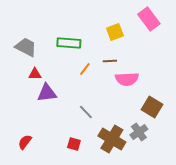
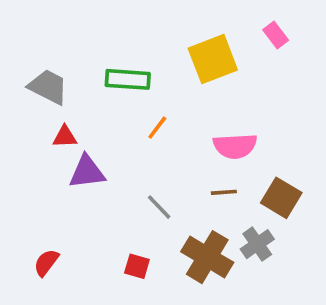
pink rectangle: (149, 19) -> (276, 35), size x0.6
yellow square: (115, 32) -> (213, 59), size x1.5
brown line: (110, 61) -> (224, 192), moved

